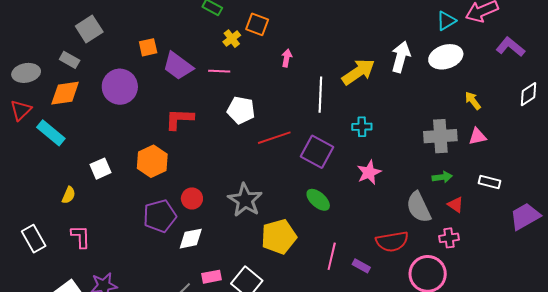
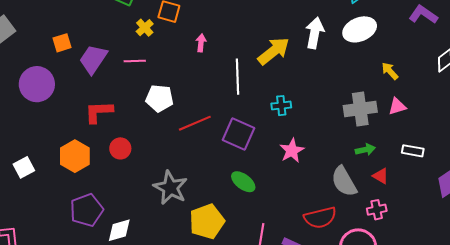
purple trapezoid: (178, 66) -> (93, 59), turned 92
red circle: (192, 198) -> (120, 148), moved

